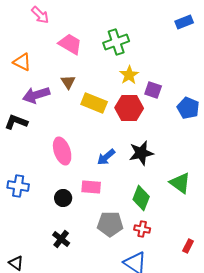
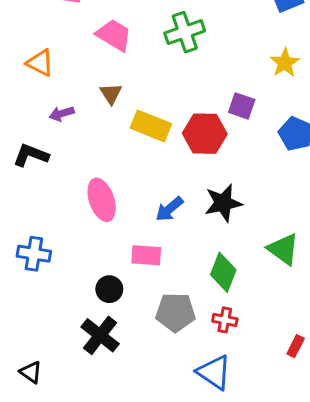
yellow star: (129, 75) -> (285, 63), moved
purple arrow: (36, 95) -> (62, 114), size x0.6
black circle: (63, 198) -> (109, 289), moved
black cross: (61, 239) -> (100, 335), size x1.4

